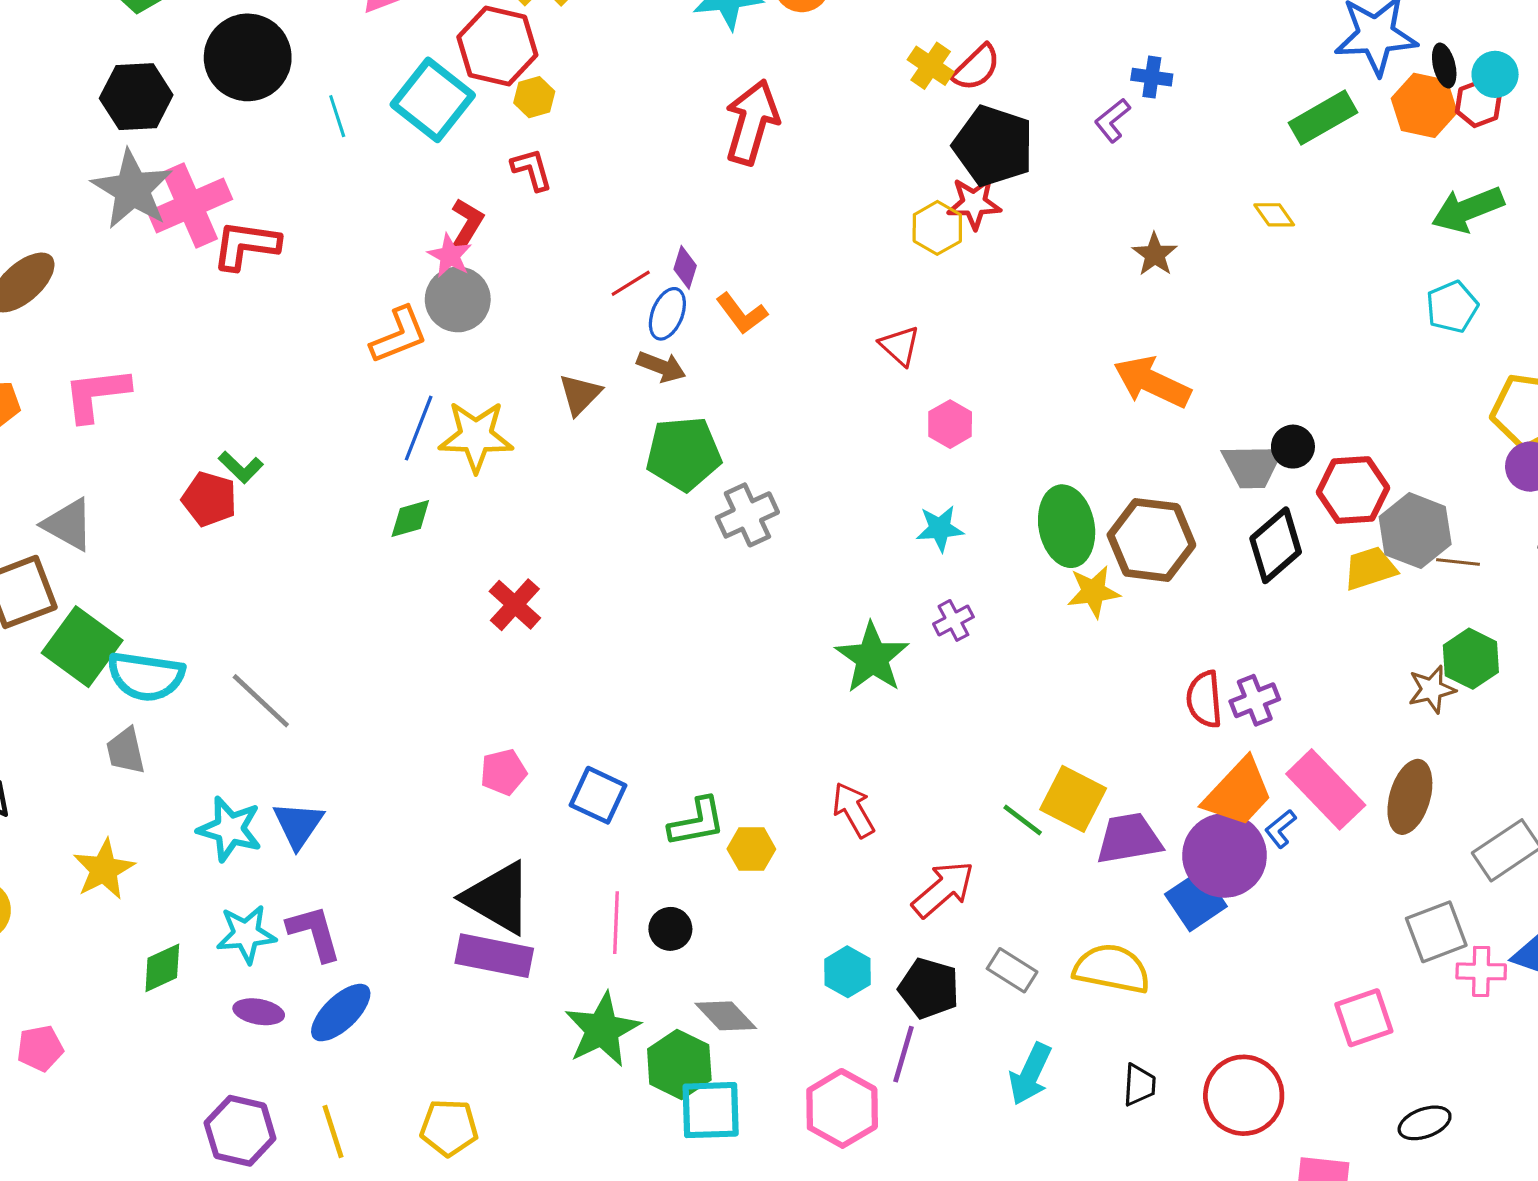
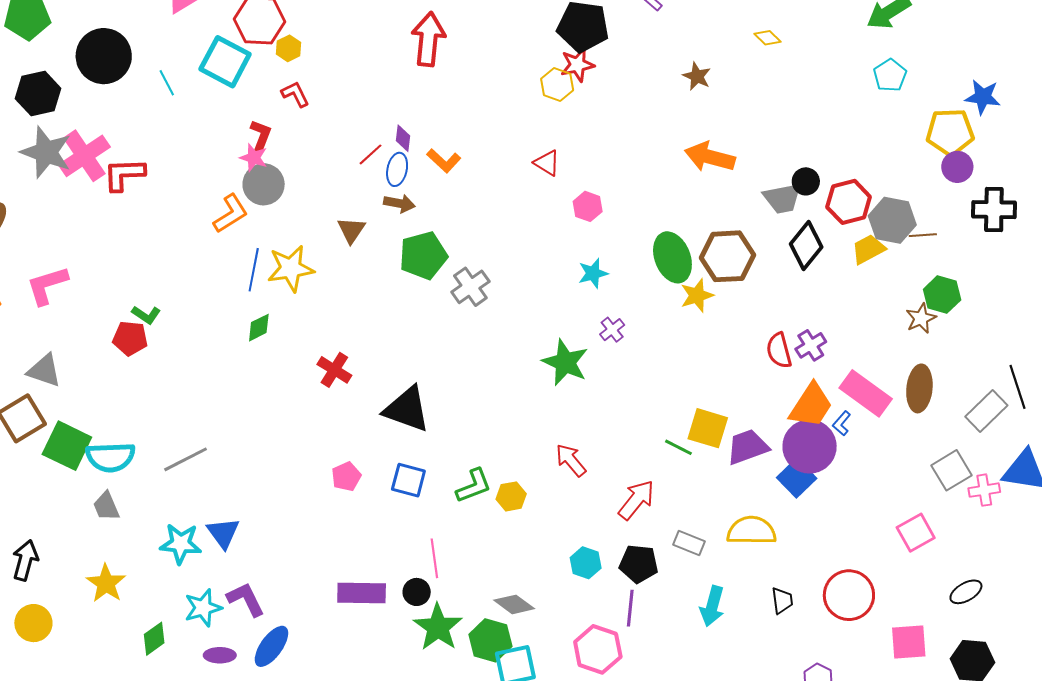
gray line: (261, 701) -> (186, 459), turned -60
black triangle: (498, 898) -> (407, 409), moved
black circle: (670, 929) -> (417, 592), moved

